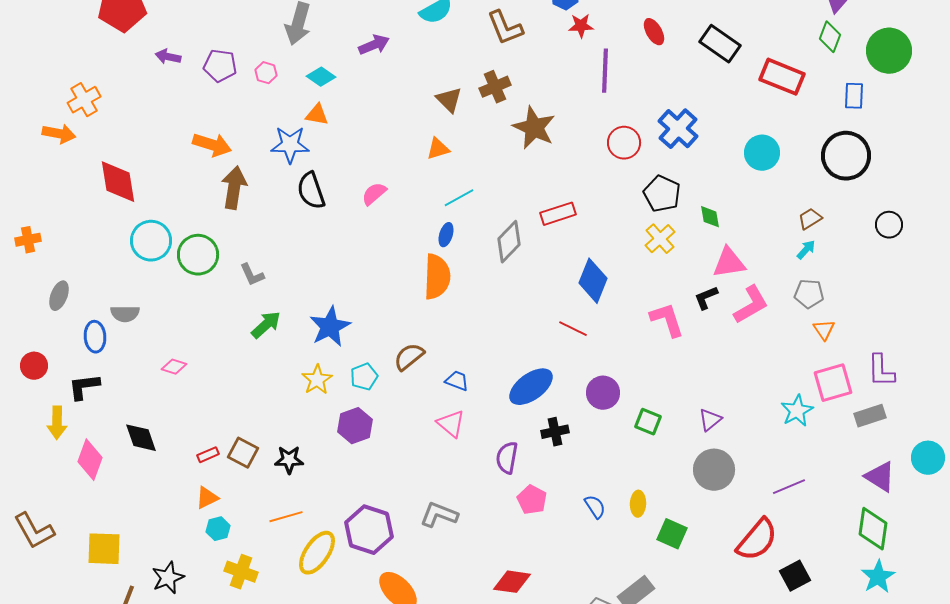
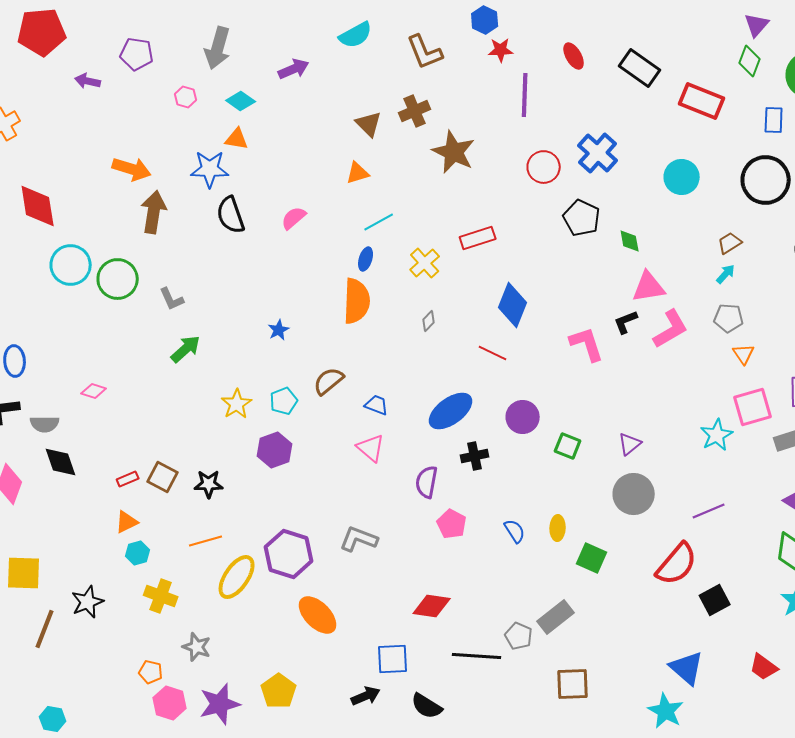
purple pentagon: (220, 66) -> (137, 54), moved
yellow cross: (660, 239) -> (425, 263), moved
gray diamond: (509, 242) -> (429, 321), moved, size x0.5
gray semicircle: (125, 314) -> (45, 424), moved
blue star: (330, 327) -> (279, 330), moved, size x0.5

